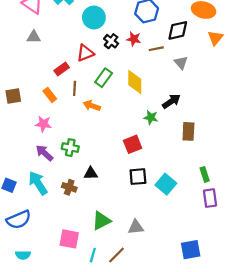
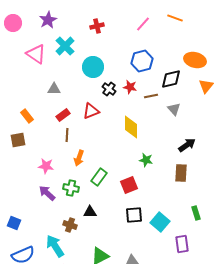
gray triangle: (34, 37) -> (54, 89), moved
red triangle: (85, 53) -> (91, 111), moved
green rectangle: (104, 78) -> (99, 177), moved
brown line: (75, 88) -> (67, 135), moved
orange rectangle: (50, 95) -> (27, 116), moved
black arrow: (171, 101) -> (187, 145), moved
orange arrow: (92, 106) -> (79, 158), moved, turned -91
cyan arrow: (38, 183) -> (55, 246), moved
purple rectangle: (210, 198) -> (182, 244), moved

